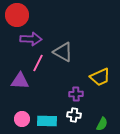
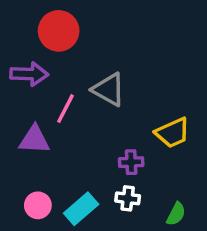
red circle: (17, 15) -> (59, 31), moved
purple arrow: (31, 39) -> (29, 74), moved
cyan rectangle: (47, 121) -> (81, 209), turned -42

